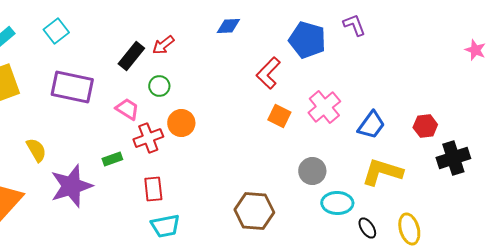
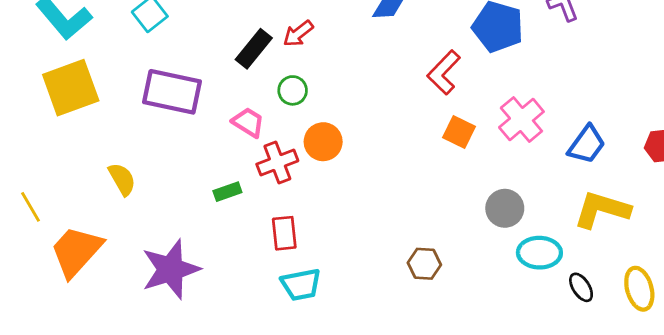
purple star: (71, 186) -> (171, 269), moved
brown hexagon: (254, 211) -> (424, 264), size x0.6

